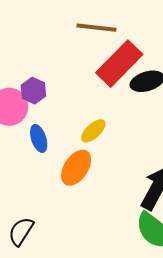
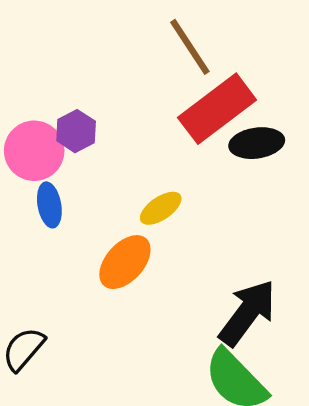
brown line: (97, 28) -> (190, 47), turned 42
blue ellipse: (39, 138) -> (49, 205), moved

